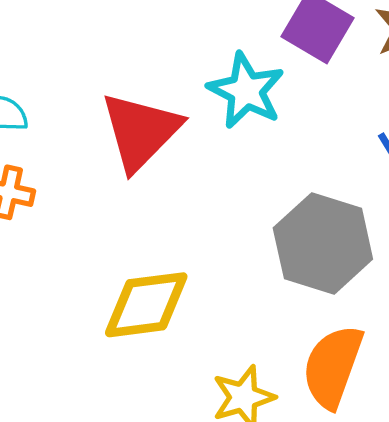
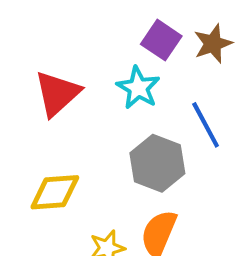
cyan star: (246, 91) -> (138, 88), moved

